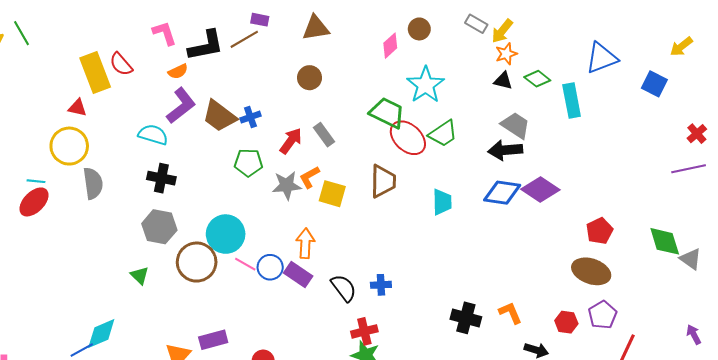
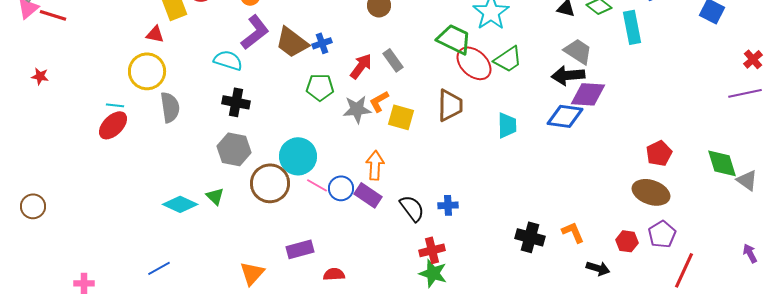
purple diamond: (540, 190) -> (588, 94), moved, turned -30
cyan diamond: (101, 333) -> (180, 204), moved, turned 48
purple rectangle: (213, 340) -> (300, 249), moved

